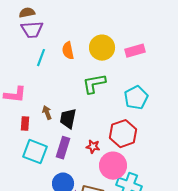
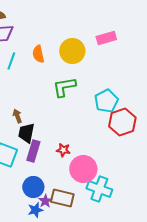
pink rectangle: (135, 51) -> (106, 38), moved
black trapezoid: (68, 119) -> (26, 133), moved
red hexagon: (123, 134) -> (122, 122), moved

